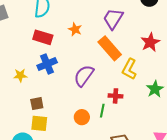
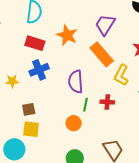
orange star: (75, 29) -> (67, 35), size x1.5
purple semicircle: (84, 76) -> (76, 82), turned -40
green line: (102, 111) -> (85, 105), moved

